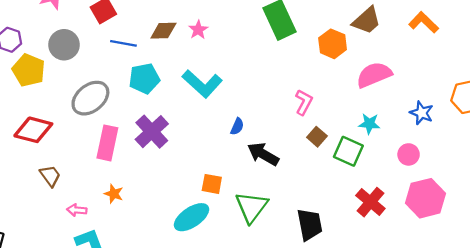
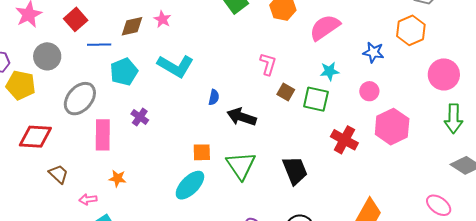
purple cross: (152, 132) -> (140, 117), size x0.6

